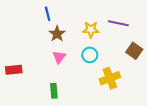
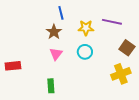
blue line: (48, 14) -> (61, 13), moved
yellow cross: (110, 78) -> (121, 74), moved

